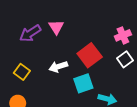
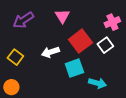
pink triangle: (56, 27) -> (62, 16), moved
white square: (125, 59) -> (105, 45), moved

